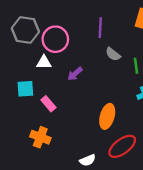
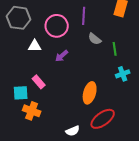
pink circle: (55, 39) -> (57, 26), moved
cyan square: (25, 89) -> (21, 93), moved

